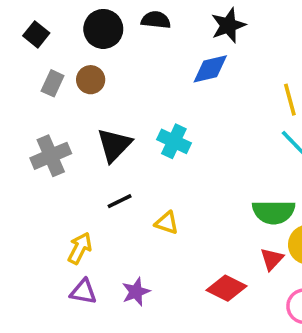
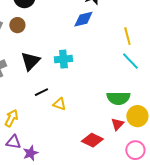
cyan cross: (174, 141) -> (63, 59), turned -30
black line: (120, 201) -> (41, 92), moved
purple star: (136, 292) -> (30, 153), moved

